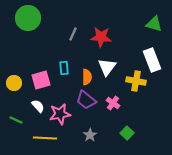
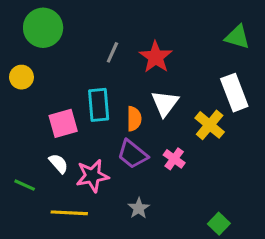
red star: (101, 37) -> (156, 57), turned 30
cyan rectangle: (64, 68) -> (99, 105), size x1.5
yellow cross: (136, 81) -> (210, 125), turned 30
yellow circle: (14, 83) -> (21, 77), moved
green square: (127, 133) -> (219, 224), moved

